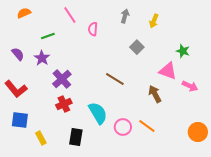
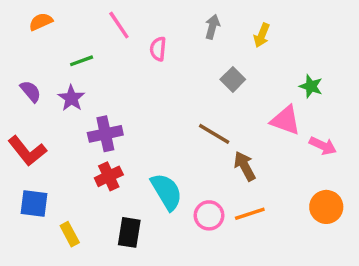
purple cross: (62, 79) -> (105, 134), turned 30
brown line: (115, 79) -> (214, 134), moved
brown arrow: (155, 94) -> (245, 166), moved
orange line: (147, 126) -> (250, 214), turned -54
orange circle: (198, 132) -> (326, 207), moved

